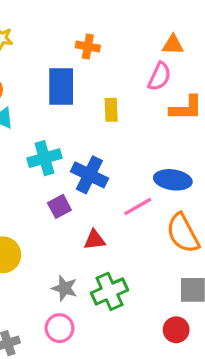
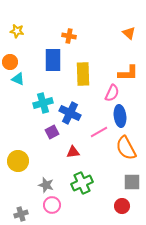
orange triangle: (173, 45) -> (129, 33), moved, turned 40
pink semicircle: (159, 76) -> (112, 93), moved
yellow rectangle: (111, 110) -> (83, 74), size x1.6
blue ellipse: (173, 180) -> (120, 116), turned 75
gray star: (64, 288) -> (46, 185), moved

